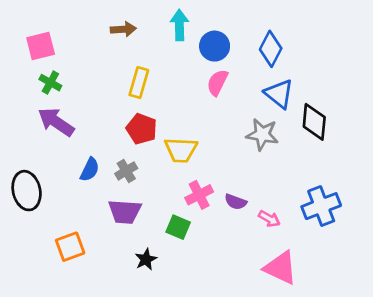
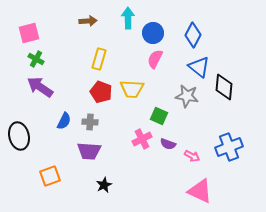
yellow trapezoid: (181, 150) -> (132, 89), moved
gray cross: (126, 171) -> (90, 122), turned 35
green square: (178, 227) -> (159, 116), moved

